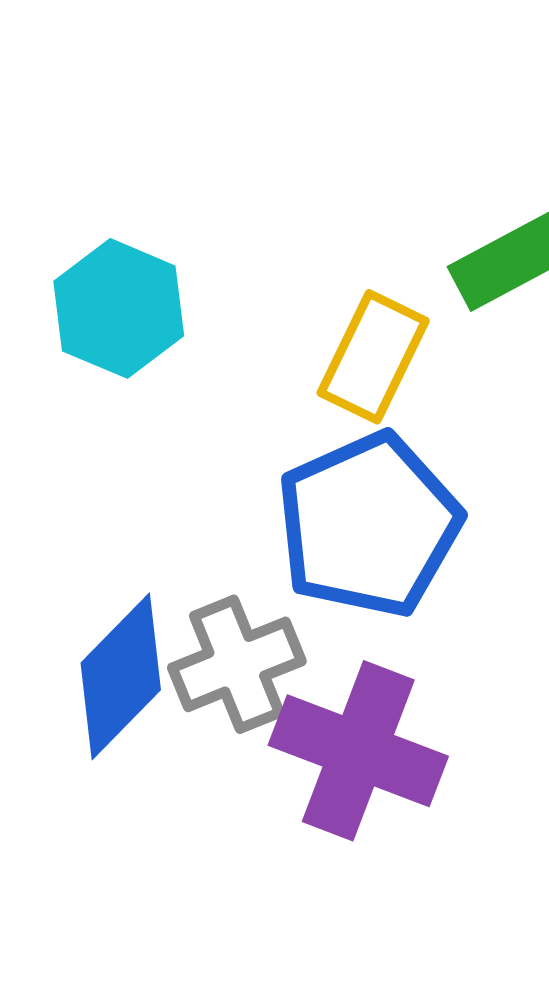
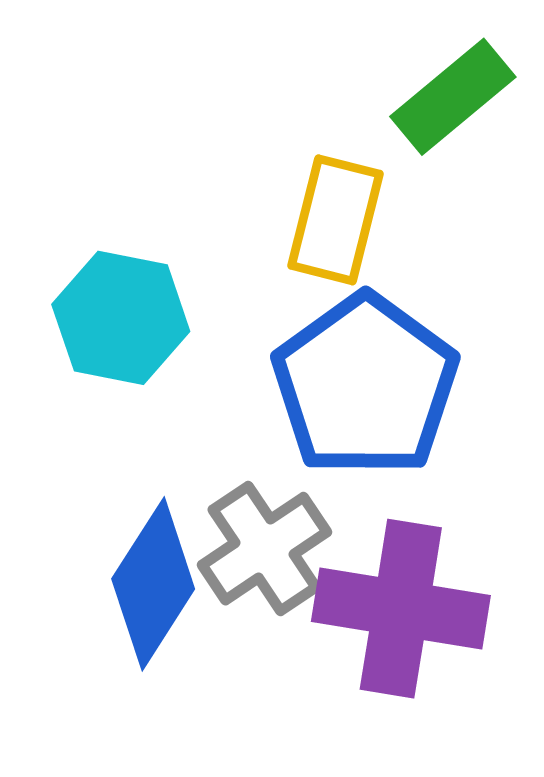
cyan hexagon: (119, 308) -> (121, 318), moved

